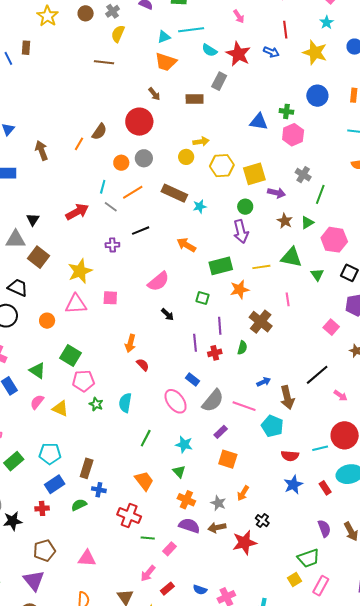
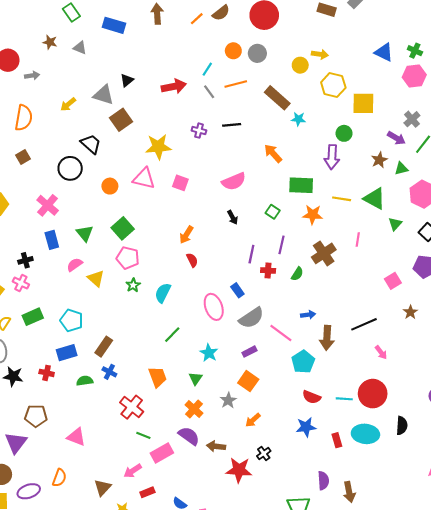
purple arrow: (277, 193) -> (396, 138), moved
gray star: (218, 503) -> (228, 400), moved
pink rectangle: (170, 549) -> (162, 453), size x1.5

